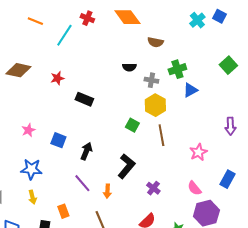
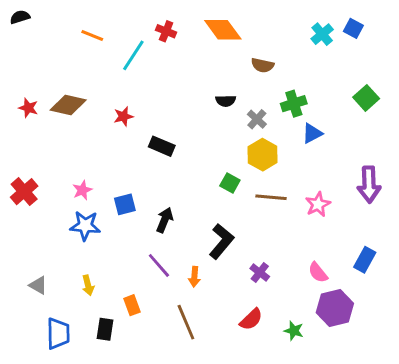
gray cross: (151, 80) -> (257, 119), turned 32
purple arrow: (230, 126) -> (369, 184), size x1.4
brown line: (161, 135) -> (271, 197), turned -75
blue square: (58, 140) -> (125, 204), turned -35
pink star: (198, 152) -> (318, 204), moved
blue star: (31, 169) -> (85, 226), moved

